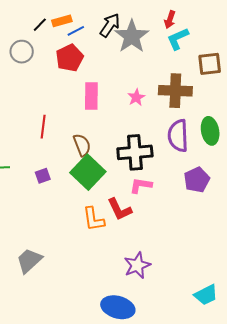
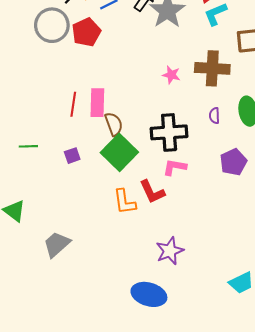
gray circle: (22, 52) -> (52, 25), size x1.4
red pentagon: (70, 58) -> (86, 32), moved
pink rectangle: (91, 96) -> (97, 103), moved
pink star: (136, 97) -> (171, 75), turned -30
purple semicircle: (178, 136) -> (214, 116), size x0.5

